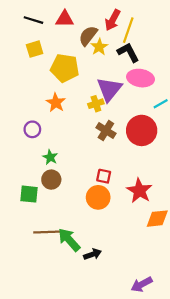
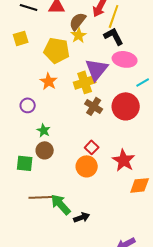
yellow star: (99, 47) -> (79, 35), moved
yellow square: (35, 49) -> (21, 38), moved
yellow cross: (96, 104) -> (85, 82), size x1.5
red square: (104, 176) -> (92, 147), turned 32

